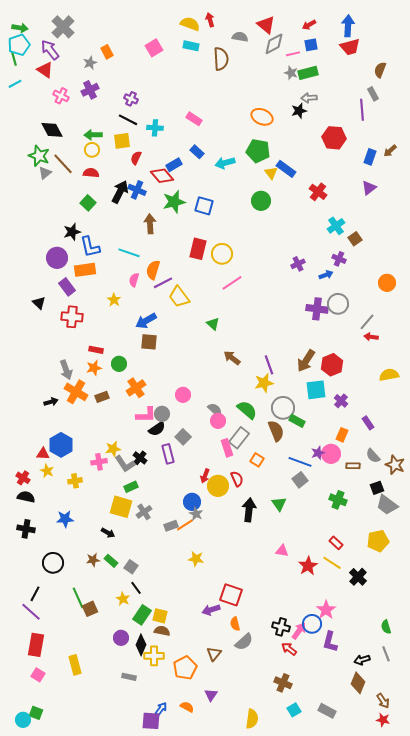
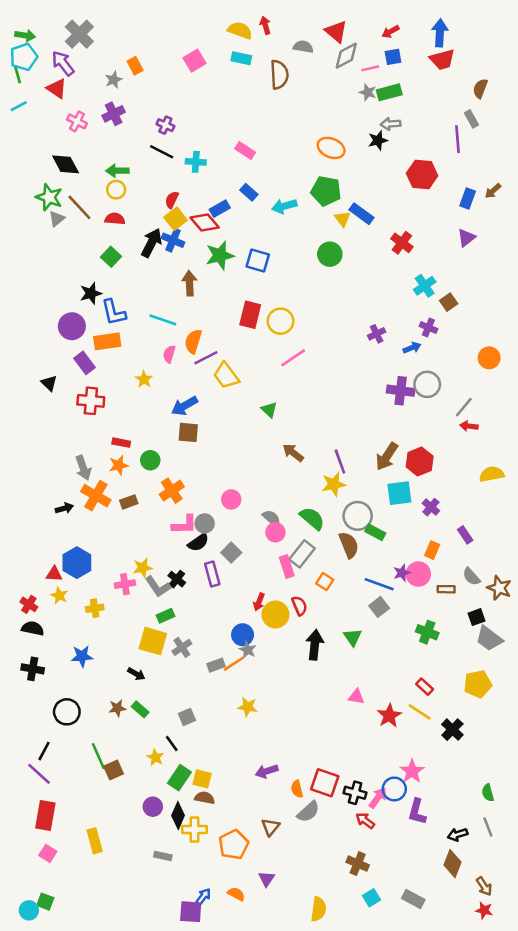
yellow square: (122, 141) -> (176, 219), moved, turned -30
gray square: (131, 567) -> (187, 717), moved, turned 32
red square: (231, 595) -> (325, 783), moved

